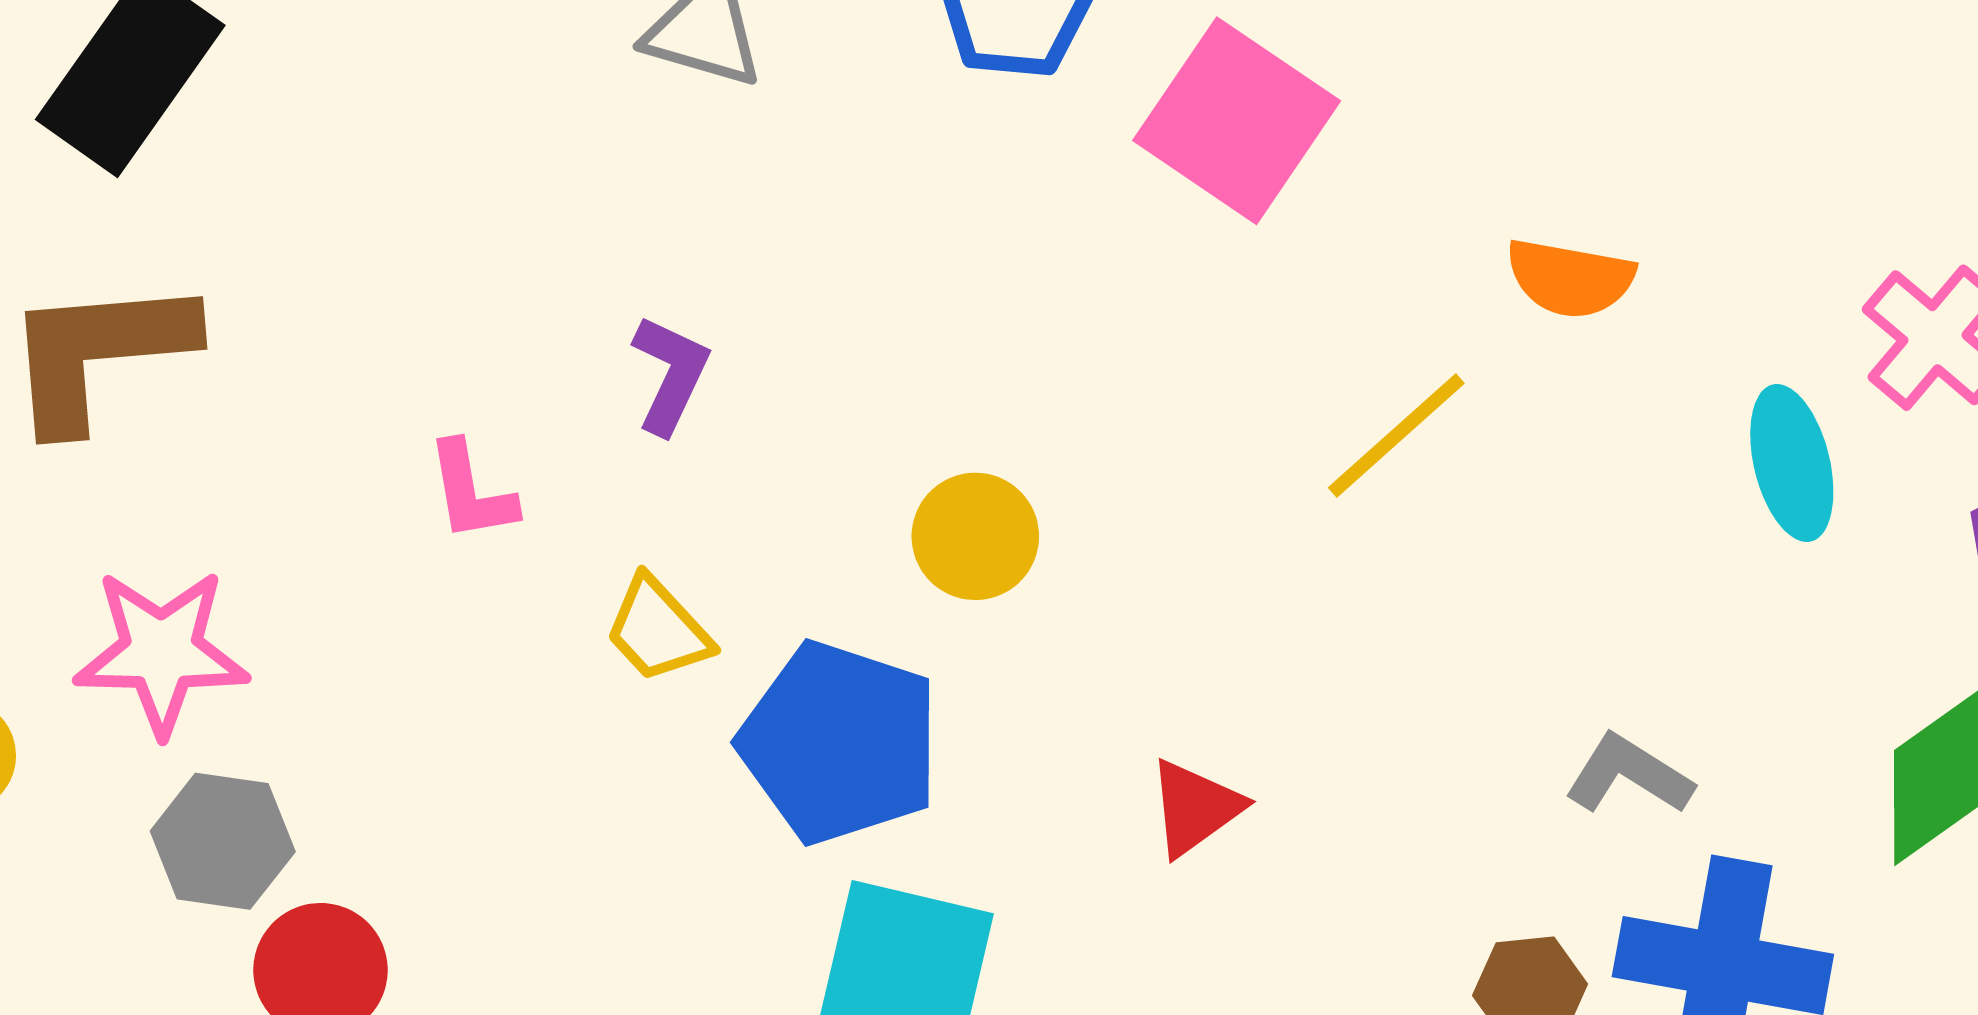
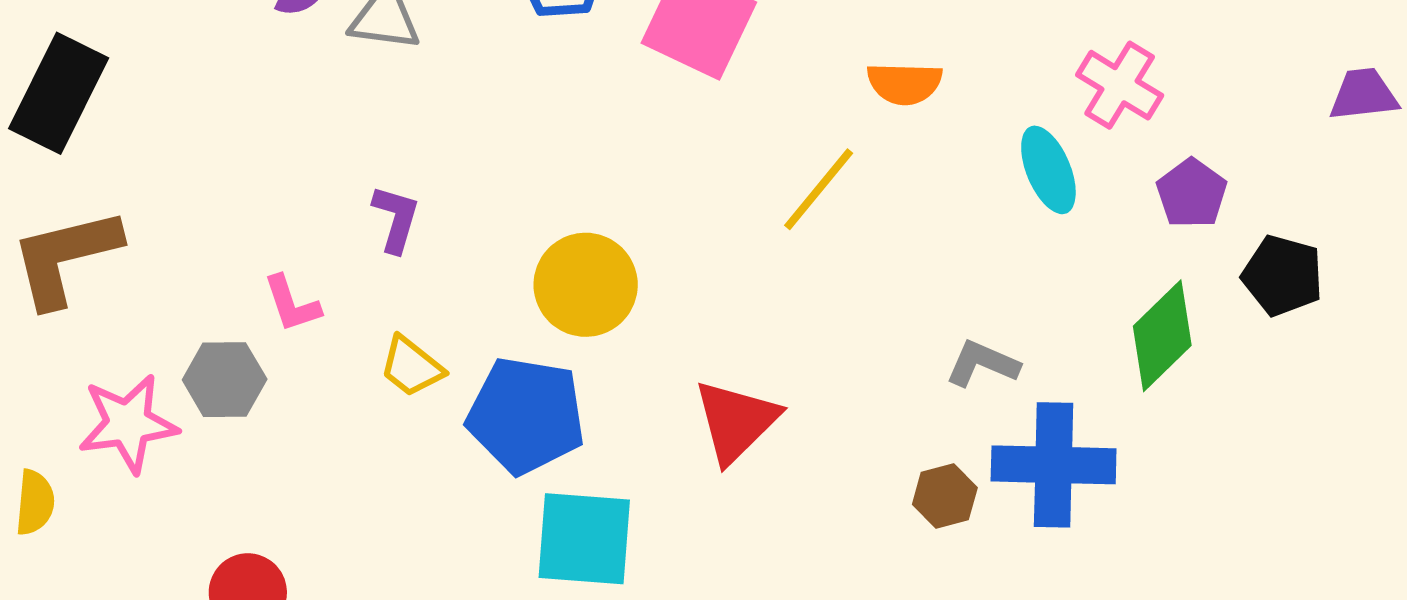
yellow circle: (975, 536) -> (586, 285), size x1.4
red triangle: (1195, 808) -> (736, 421), size x1.5
gray hexagon: (223, 841) -> (225, 380), moved

